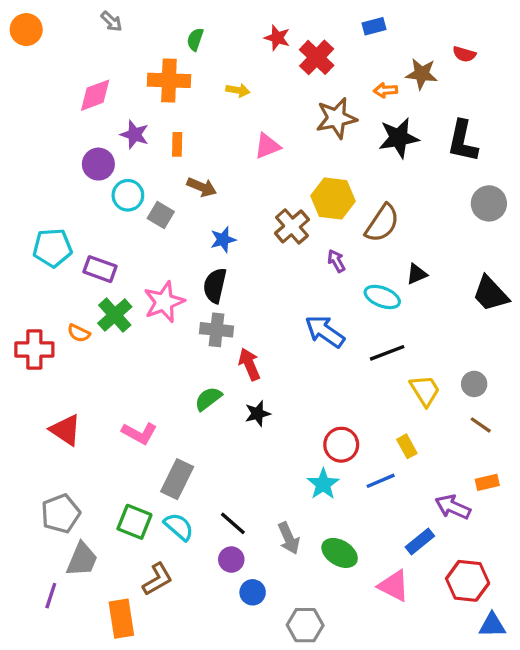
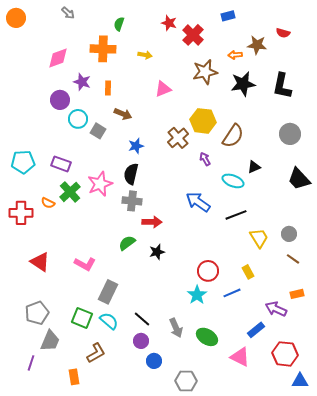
gray circle: (489, 203) -> (290, 134), moved
cyan pentagon: (52, 248) -> (23, 162), moved
red arrow: (249, 364) -> (152, 222), turned 114
orange rectangle: (121, 619) -> (74, 377), size x0.7

